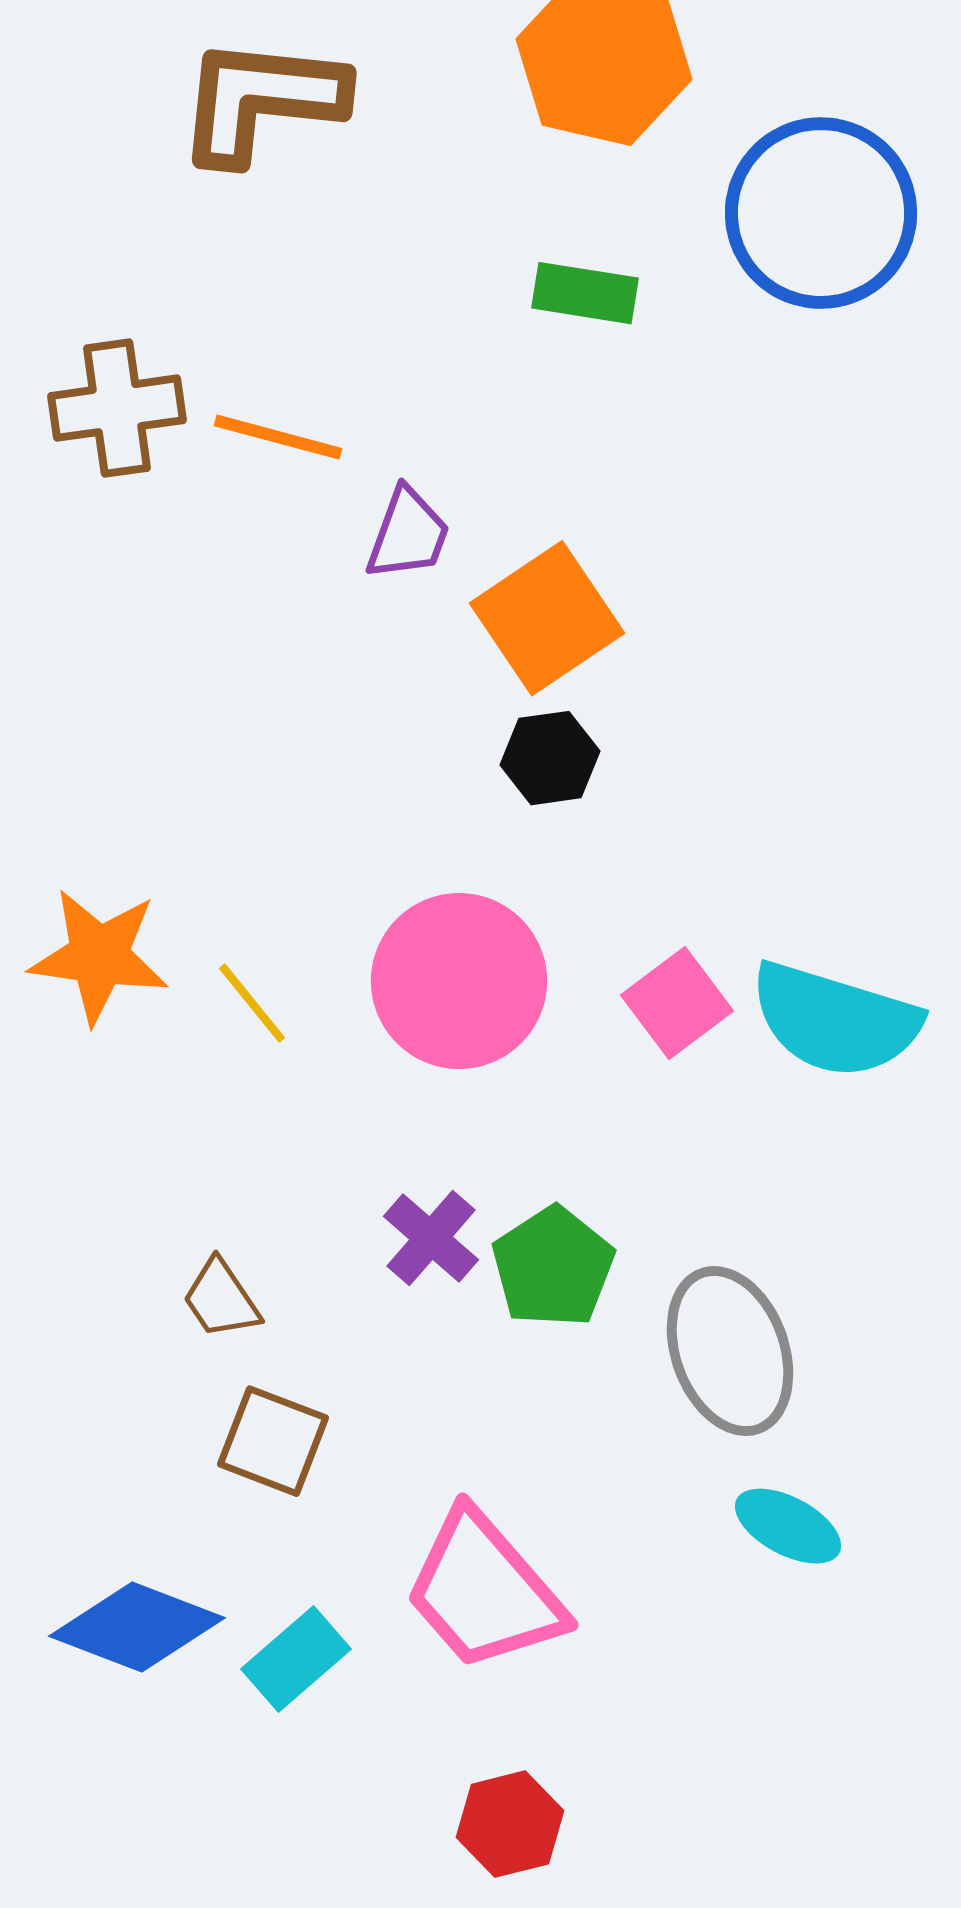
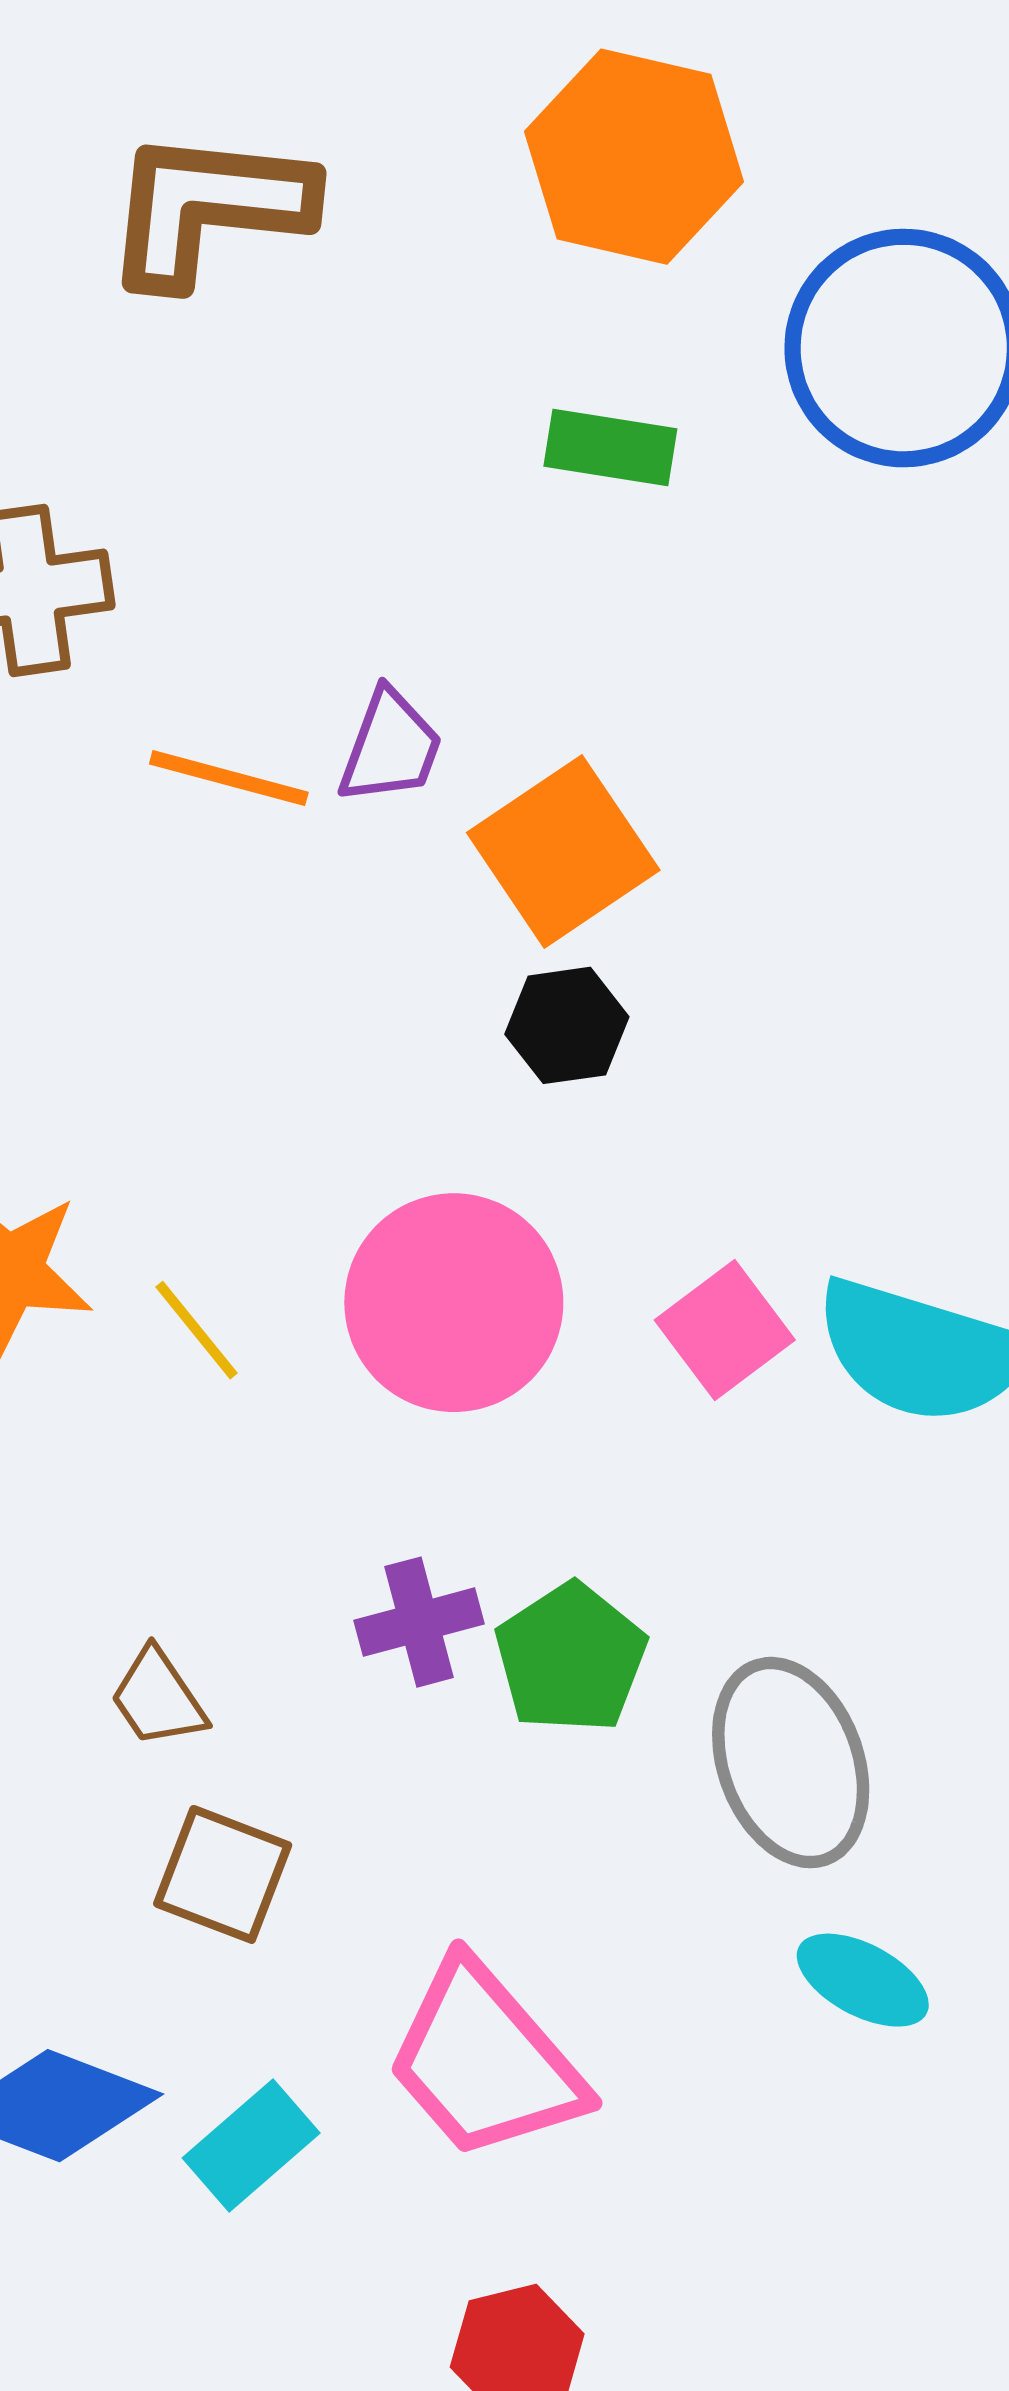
orange line: (278, 437) -> (229, 778), moved
purple cross: (431, 1238) -> (419, 1622), turned 34

